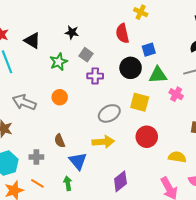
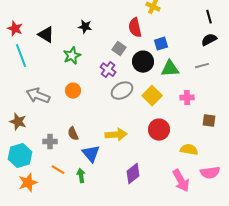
gray square: (86, 55) -> (119, 49), moved
purple cross: (95, 76) -> (108, 70), turned 35
pink cross: (176, 94) -> (187, 98), moved, turned -32
yellow square: (140, 102) -> (152, 96), turned 30
gray ellipse: (109, 113) -> (122, 91), moved
gray cross: (36, 157) -> (50, 142), moved
orange line: (37, 183) -> (58, 170), moved

